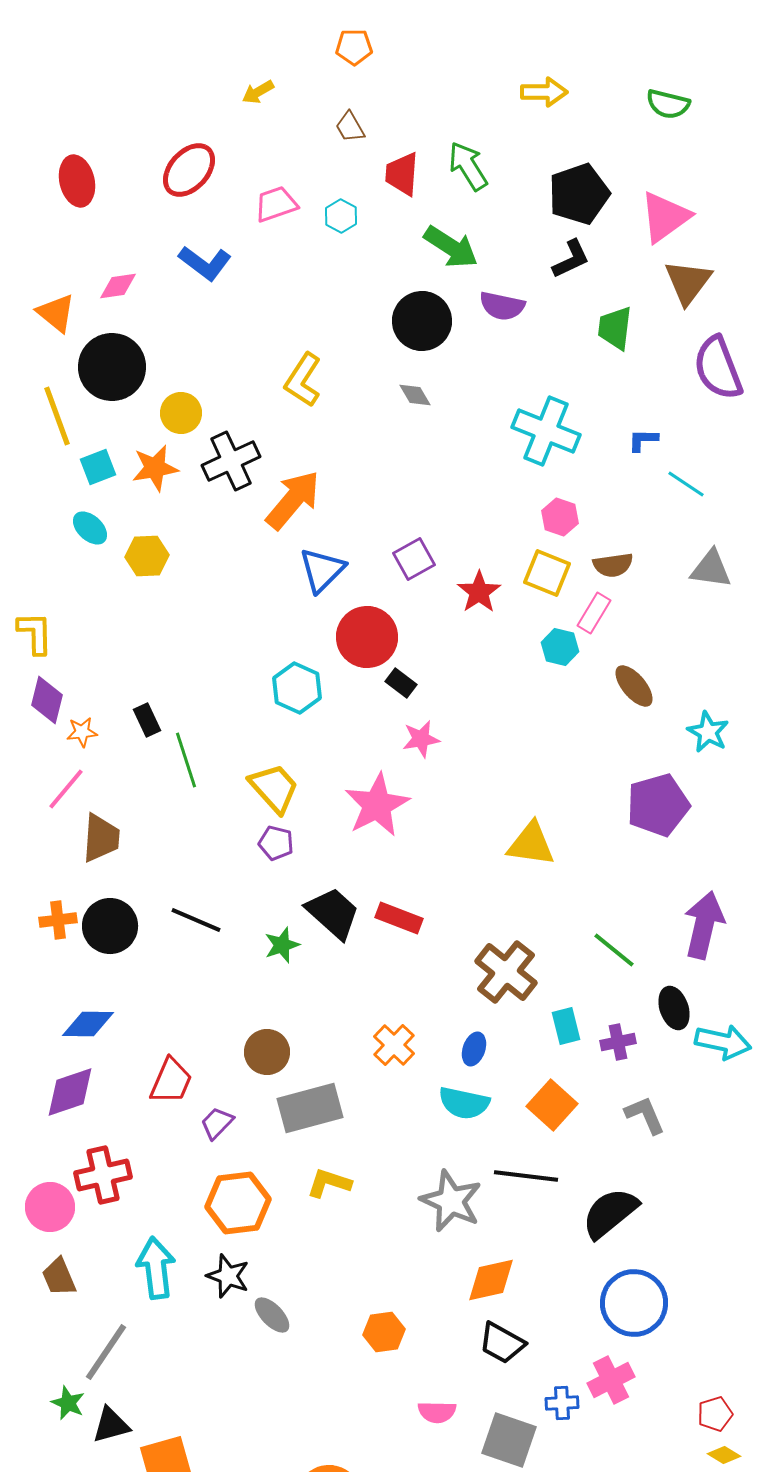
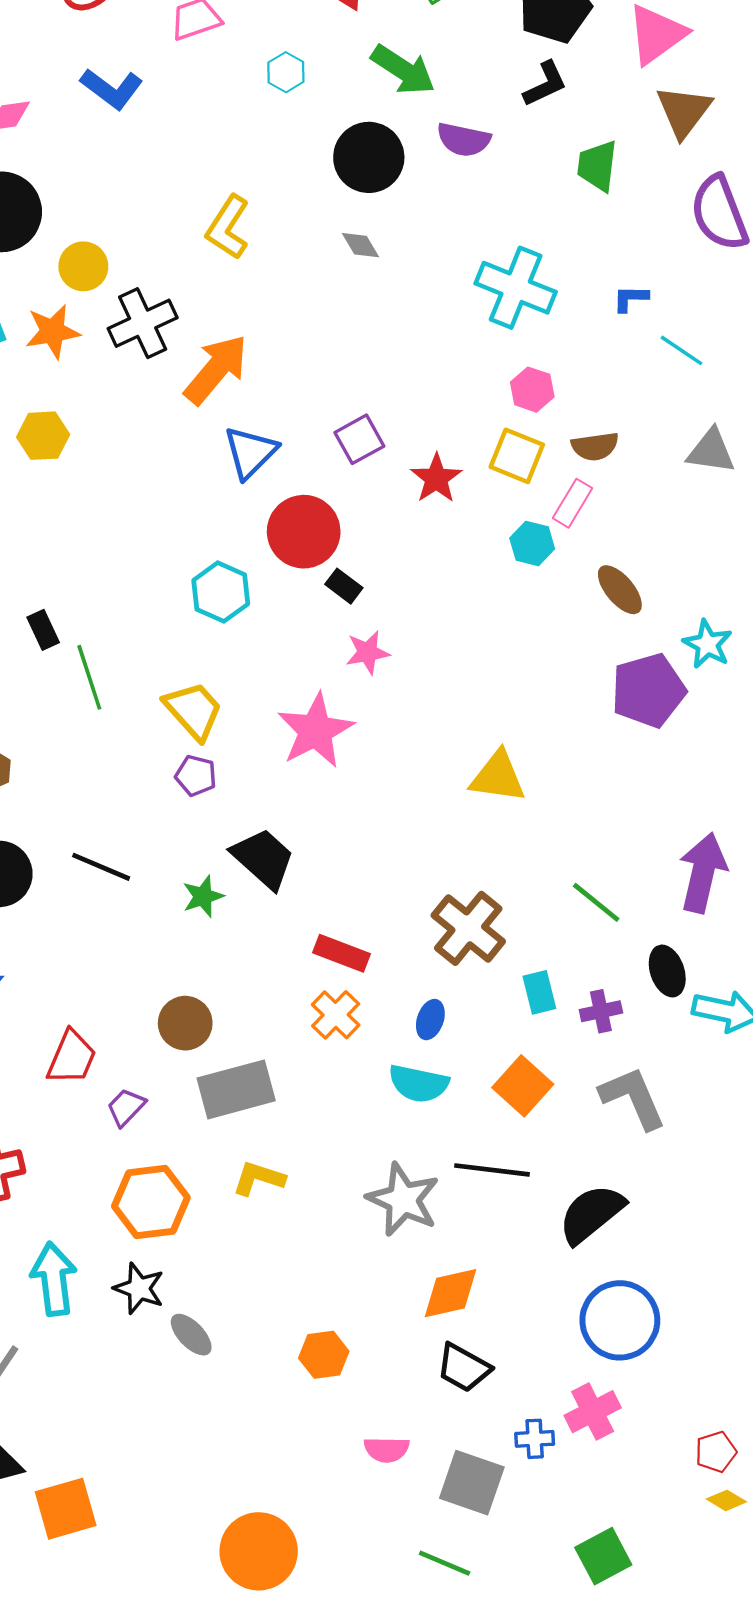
cyan hexagon: (341, 216) -> (286, 72), moved
purple pentagon: (658, 805) -> (648, 690), moved
red rectangle: (399, 918) -> (342, 953), moved
gray L-shape: (645, 1115) -> (633, 1098), size x1.4

